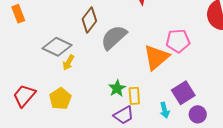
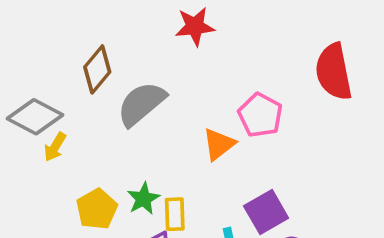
pink pentagon: (178, 41) -> (260, 115), turned 30
orange triangle: (156, 57) -> (219, 144), size x0.7
yellow pentagon: (60, 99) -> (97, 209), moved

